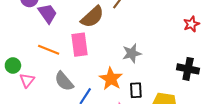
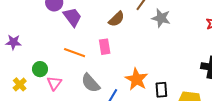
brown semicircle: (92, 17) -> (117, 19), size x0.7
pink rectangle: (79, 45) -> (105, 47), size x0.7
gray star: (132, 53) -> (161, 18), moved, turned 30

